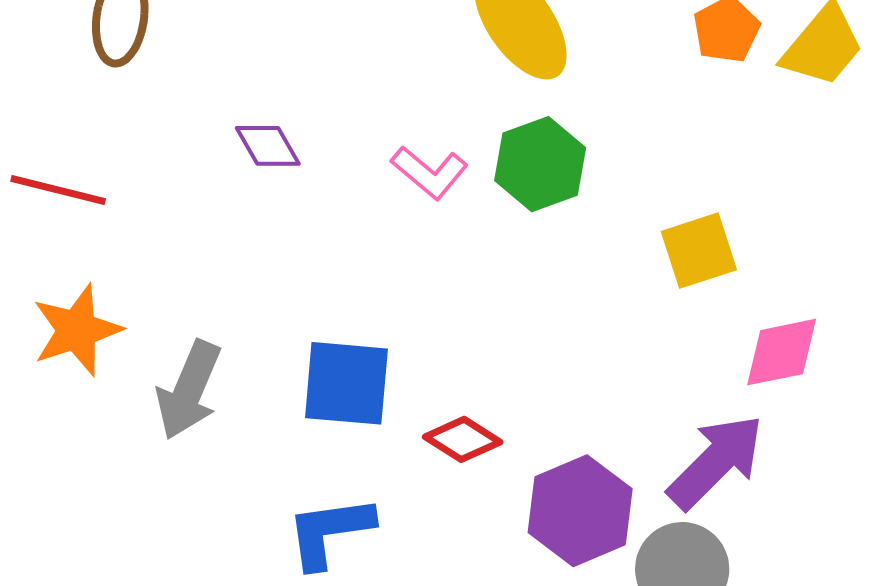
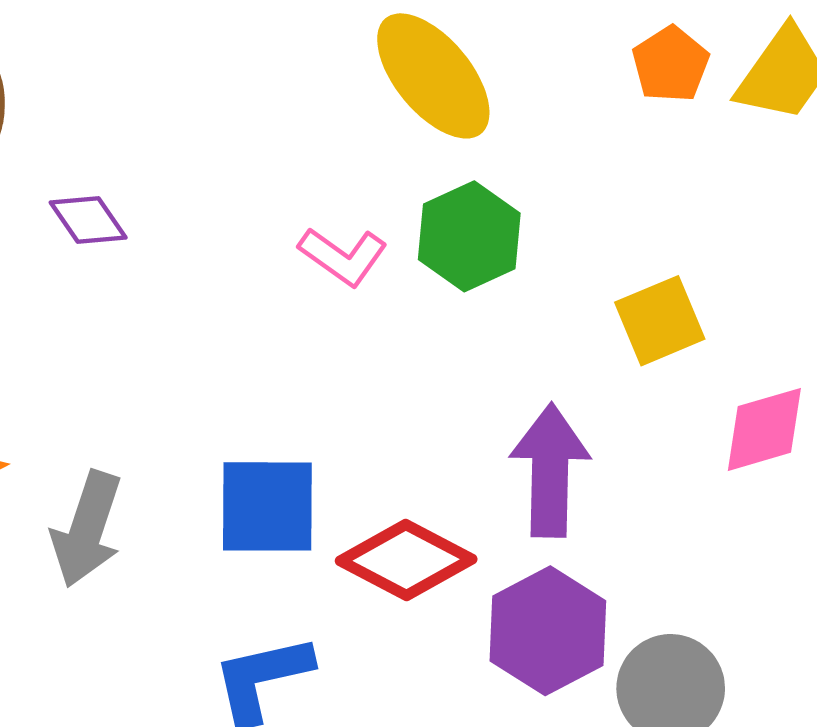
purple diamond: (268, 146) -> (88, 220), moved
red diamond: (463, 439) -> (406, 560), size x1.5
purple arrow: (716, 462) -> (550, 470), moved, turned -39

